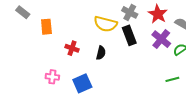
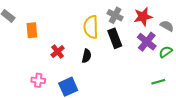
red star: (158, 14) -> (143, 17), turned 30
yellow semicircle: (106, 24) -> (91, 27), turned 75
red cross: (72, 48) -> (58, 52), turned 32

